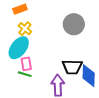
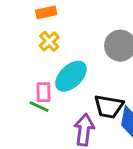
cyan ellipse: (19, 48) -> (71, 76), moved

